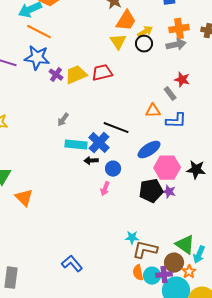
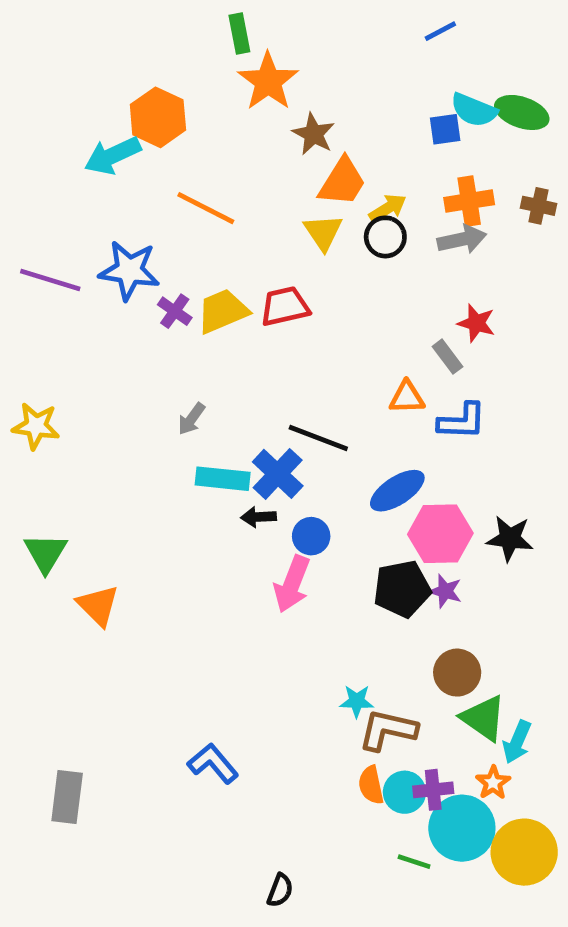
orange line: (39, 32) -> (206, 208), moved
pink arrow: (105, 189) -> (292, 584), size x1.6
brown circle: (174, 263) -> (457, 673), moved

